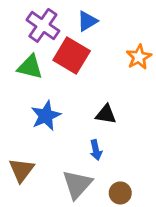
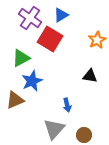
green triangle: (30, 67) -> (21, 58), moved, turned -42
black triangle: (106, 114) -> (90, 76), moved
brown triangle: (21, 170) -> (15, 100), moved, turned 30

